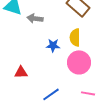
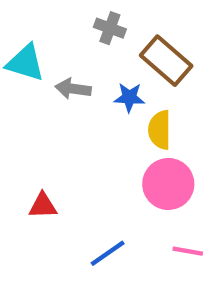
blue star: (53, 45) -> (129, 97), moved

